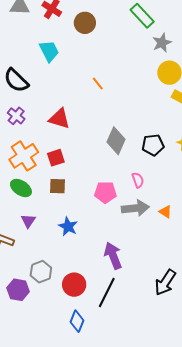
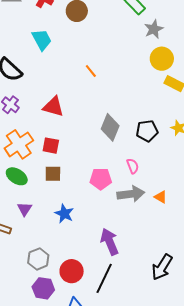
red square: (56, 158) -> (51, 146), turned 30
purple hexagon: (18, 290) -> (43, 288), moved

